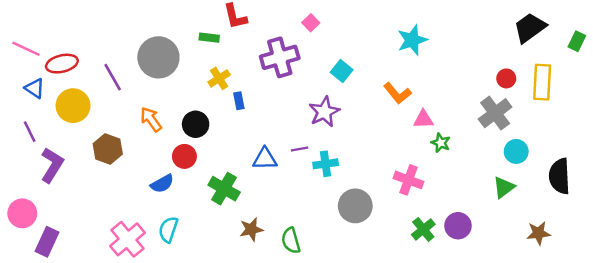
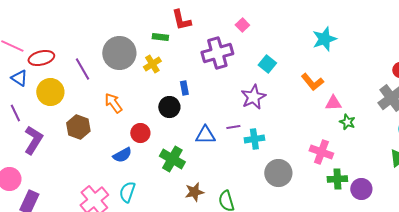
yellow cross: (219, 78) -> (152, 64), moved
black circle: (196, 124) -> (169, 107), moved
green cross: (423, 229) -> (337, 179), moved, turned 36

